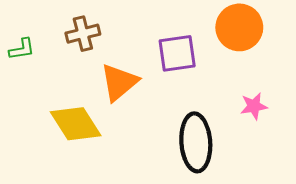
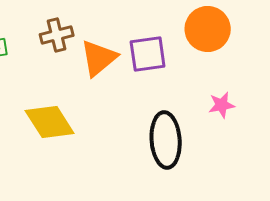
orange triangle: (119, 82) -> (99, 58), moved

